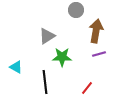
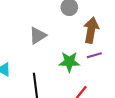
green star: (62, 57) -> (69, 62), moved

